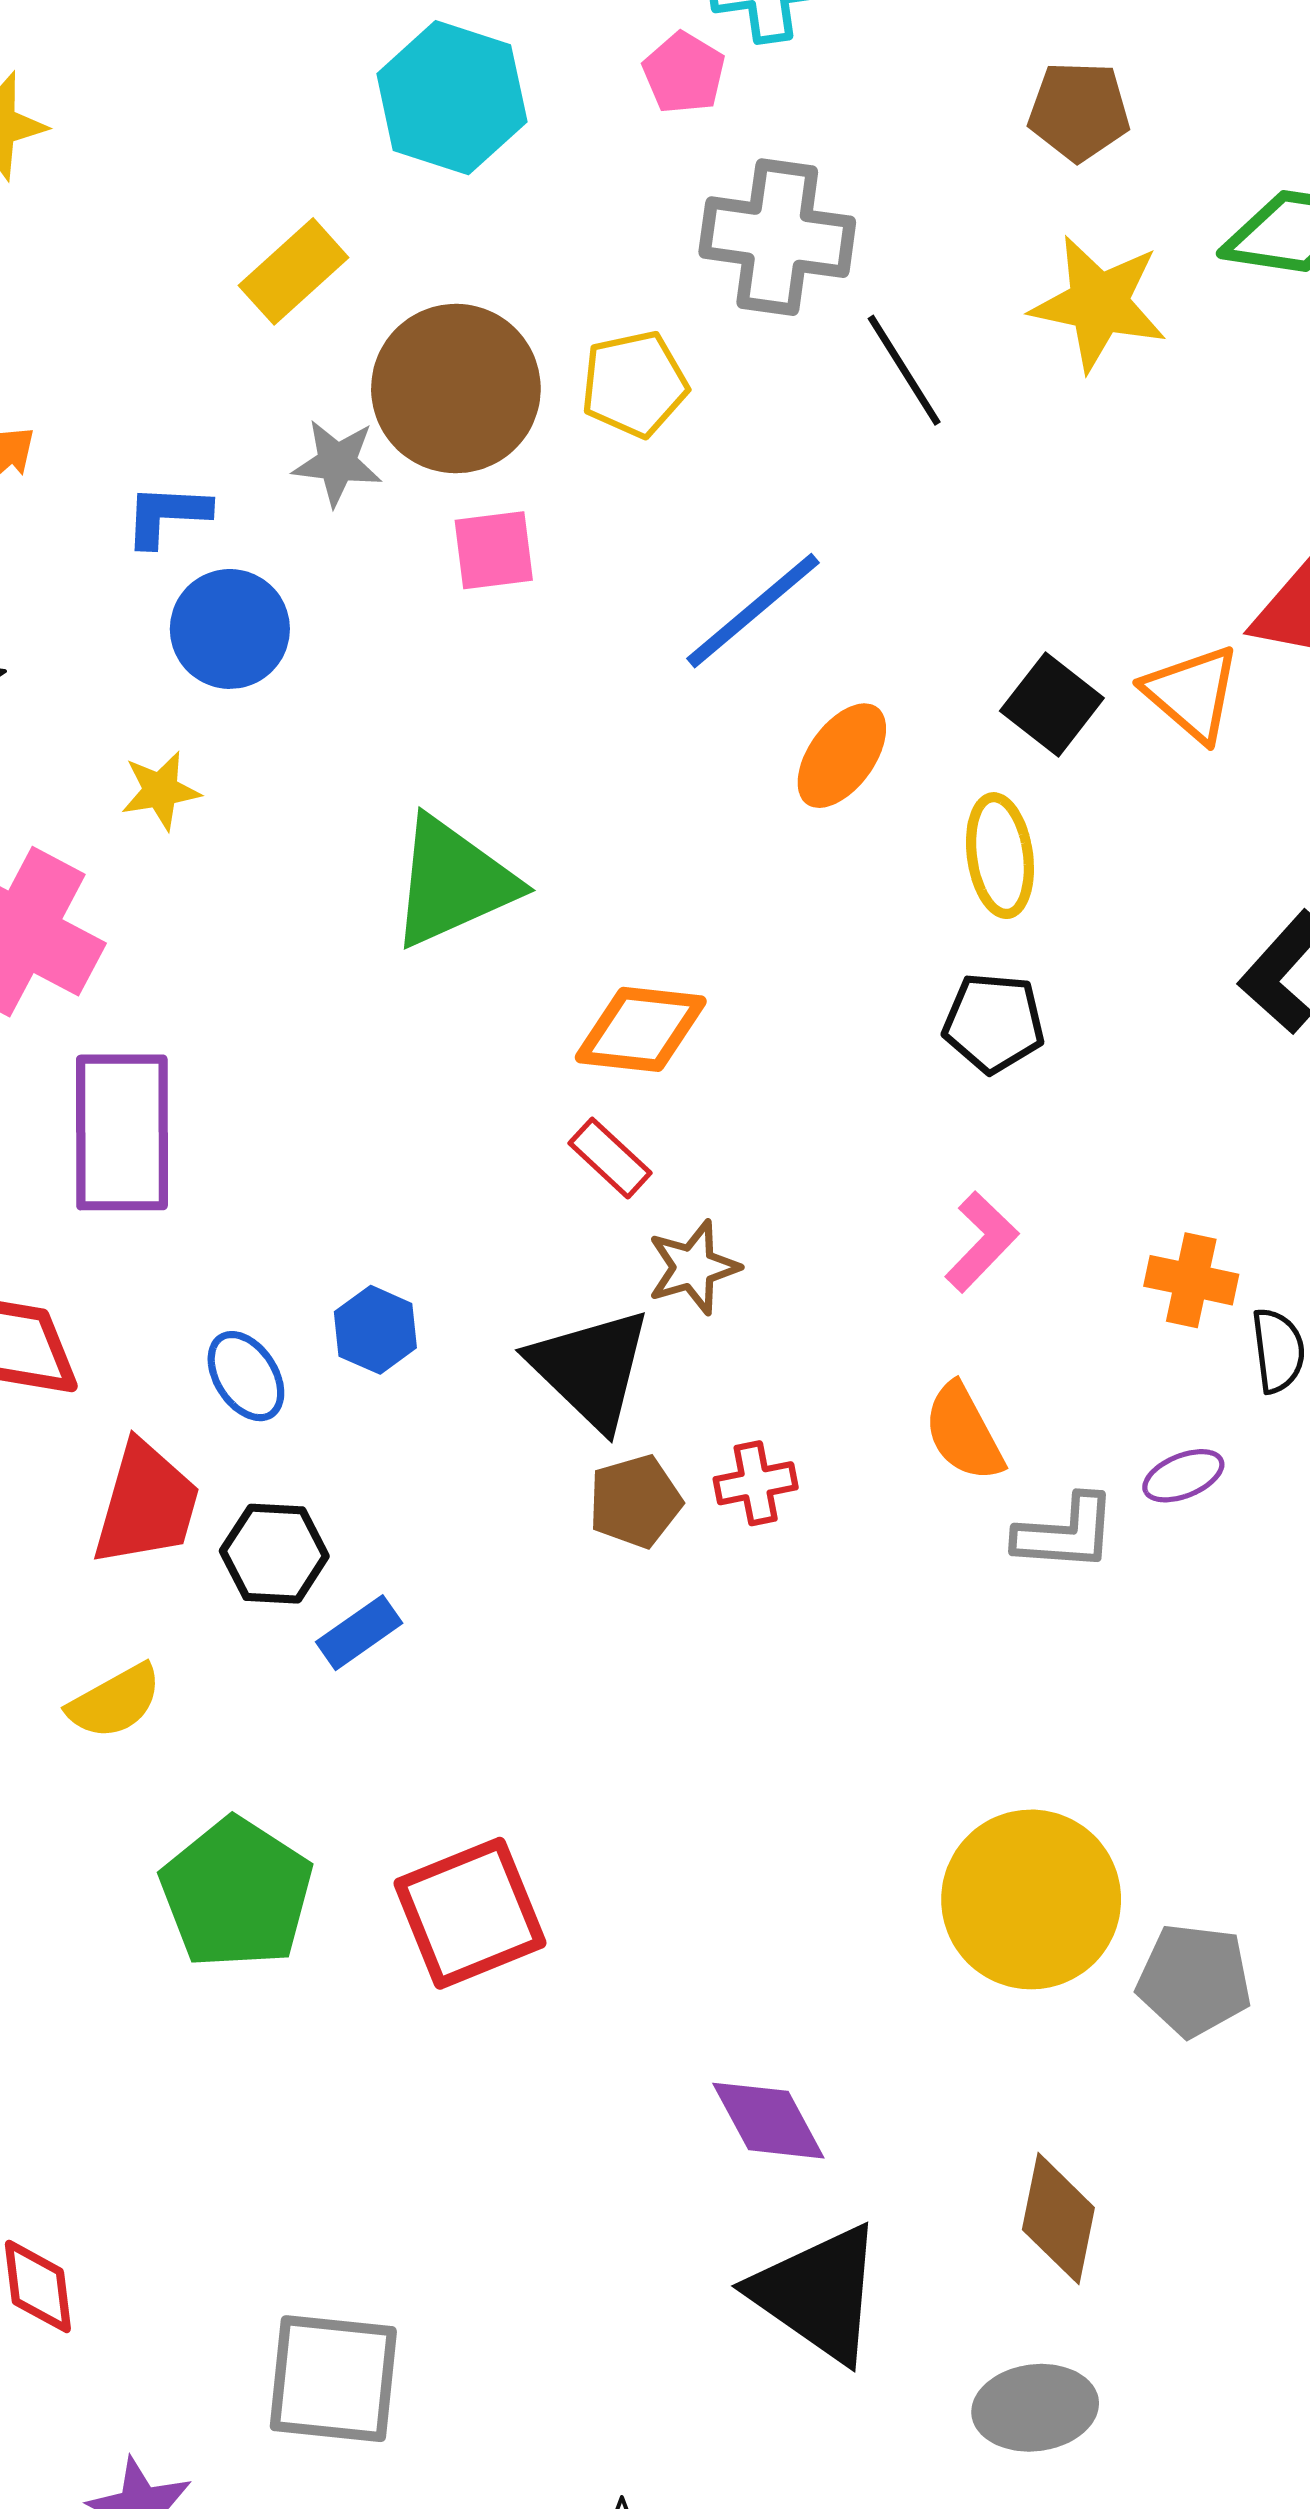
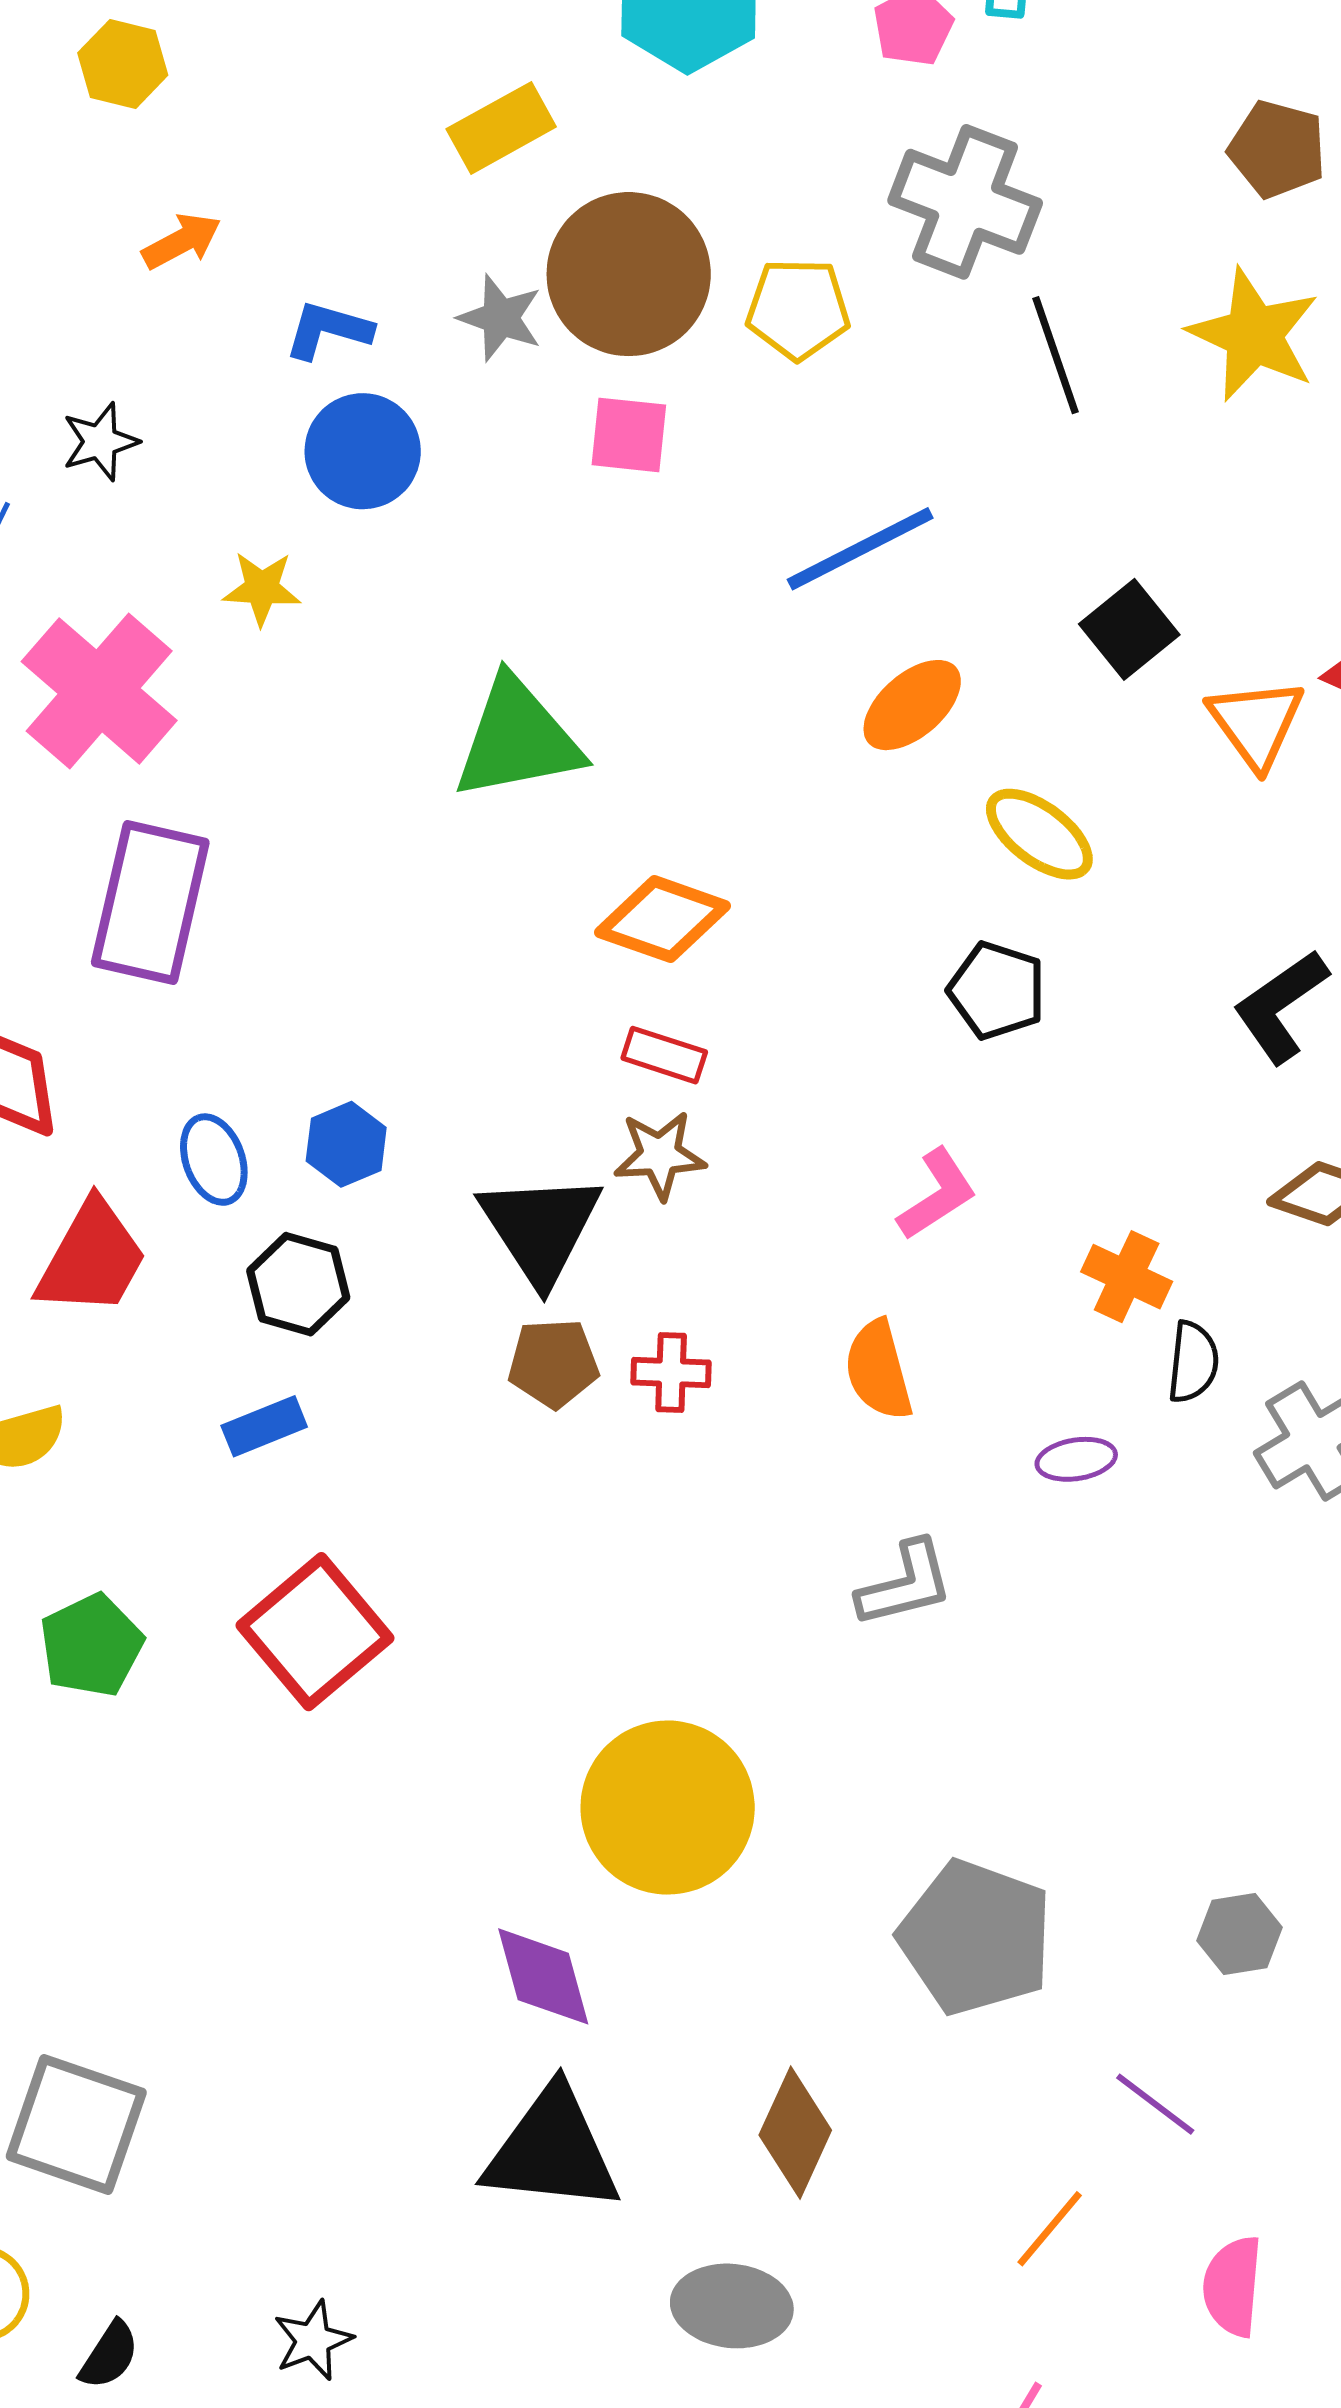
black square: (1052, 704) -> (1129, 629), moved
yellow ellipse: (1000, 856) -> (1039, 834), turned -58
red rectangle: (610, 1158) -> (664, 1055), moved, turned -38
gray L-shape: (1066, 1533) -> (905, 1584), moved, turned -31
black hexagon: (274, 1554) -> (298, 1284), moved
green pentagon: (236, 1893) -> (91, 1645), size x0.7
yellow circle: (1031, 1899) -> (668, 1808), moved
red square: (470, 1913) -> (315, 1632), moved, turned -31
gray pentagon: (1194, 1980) -> (976, 1937), size x1.4
black triangle: (818, 2293) -> (552, 2150), turned -42

